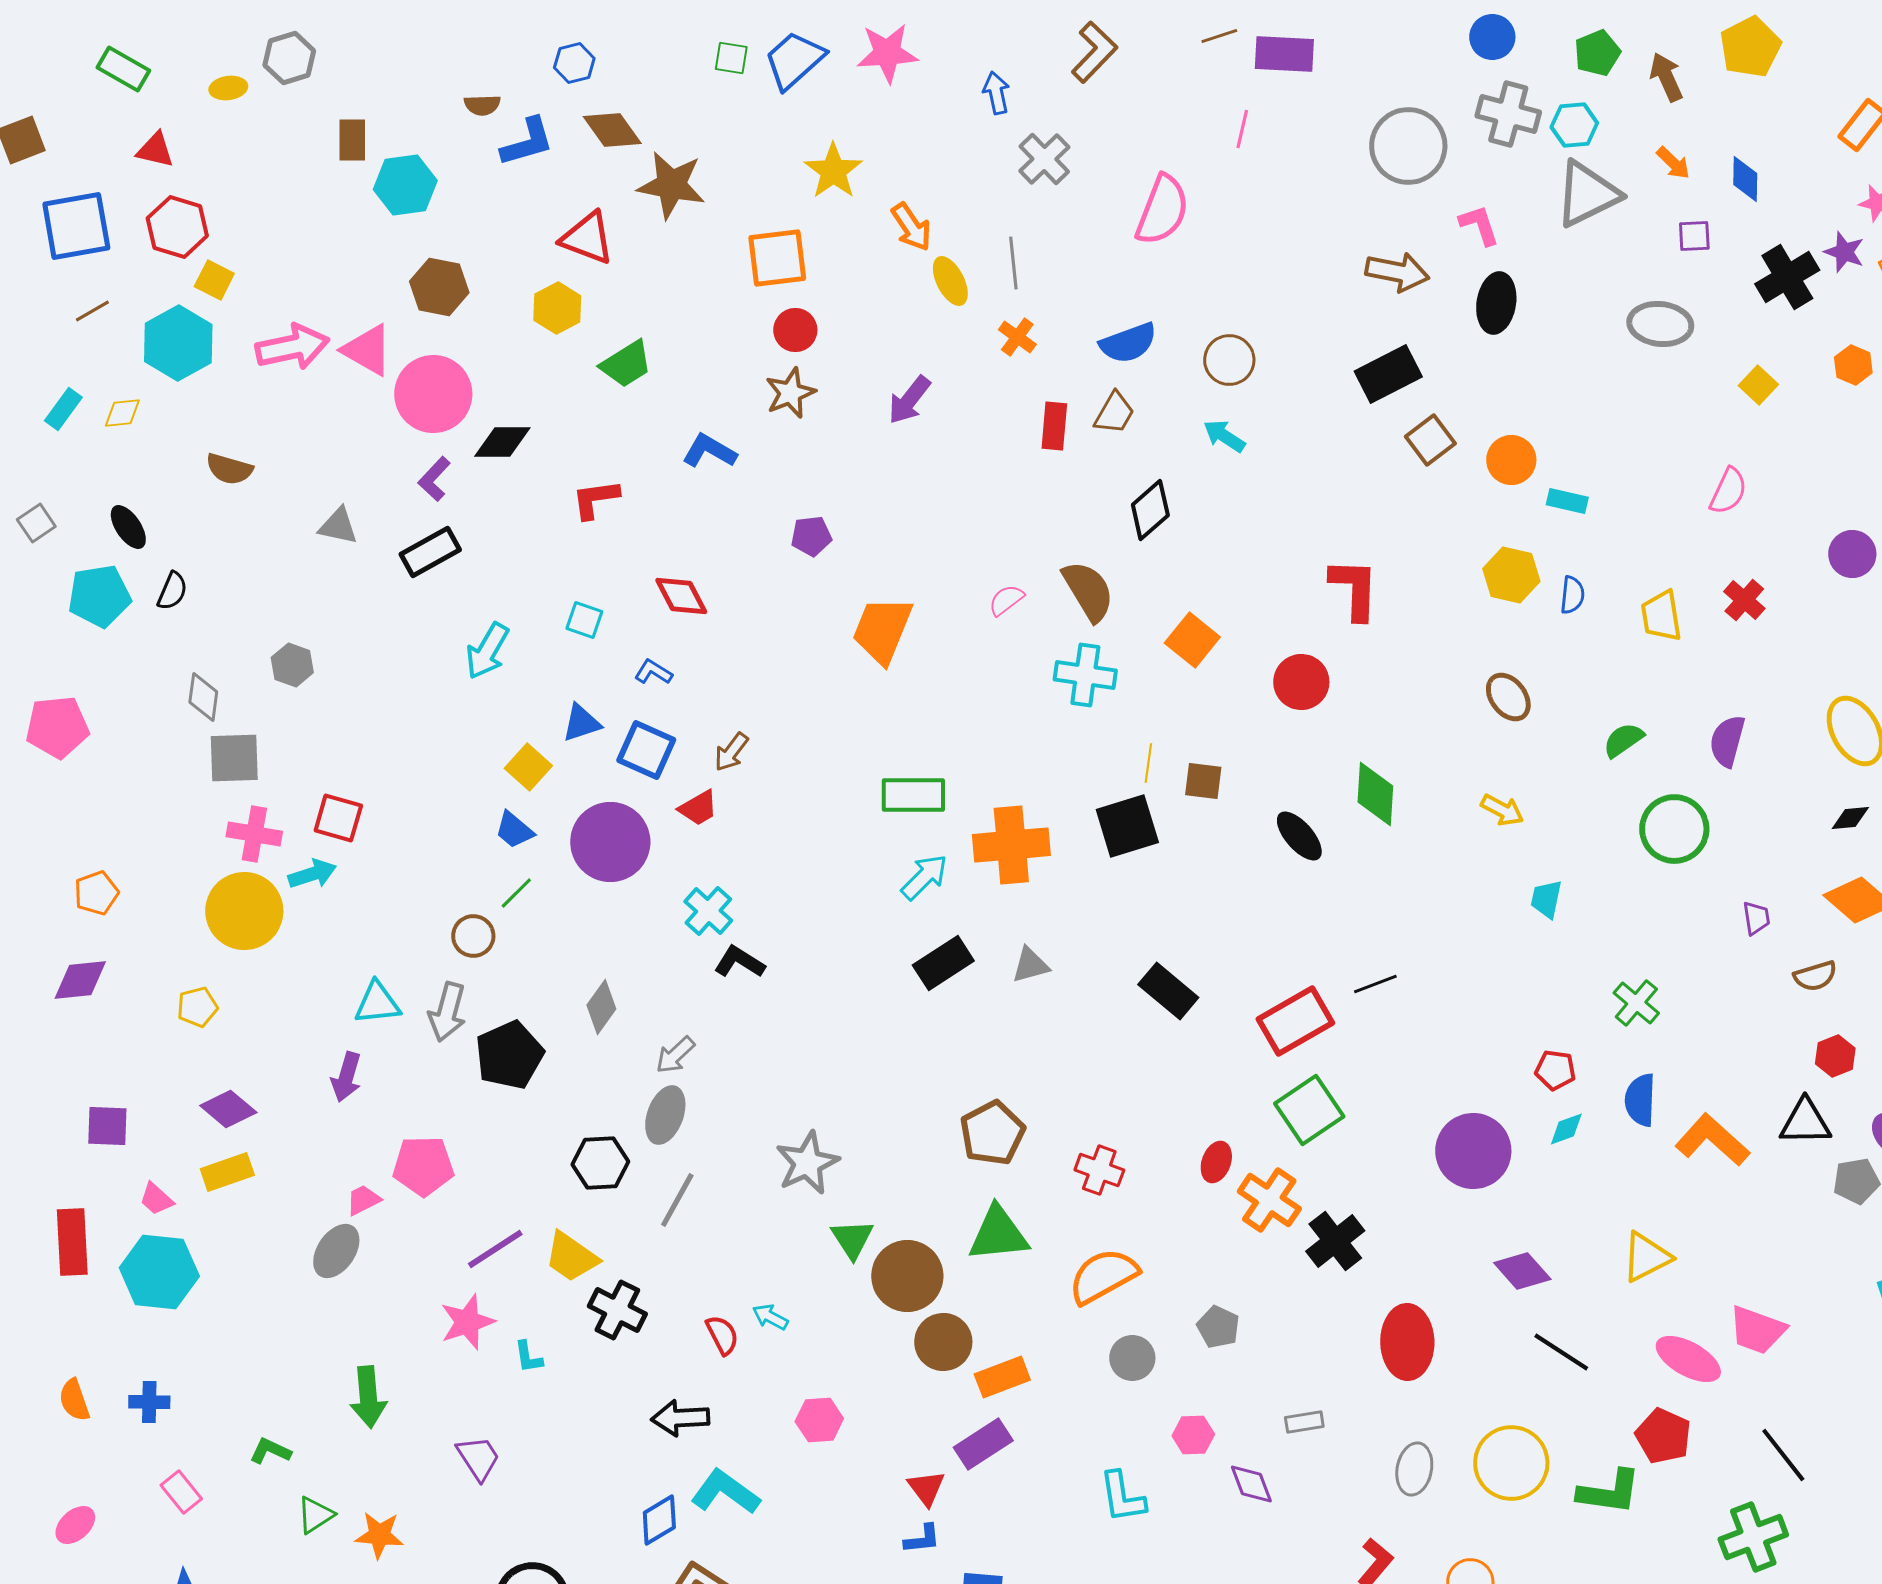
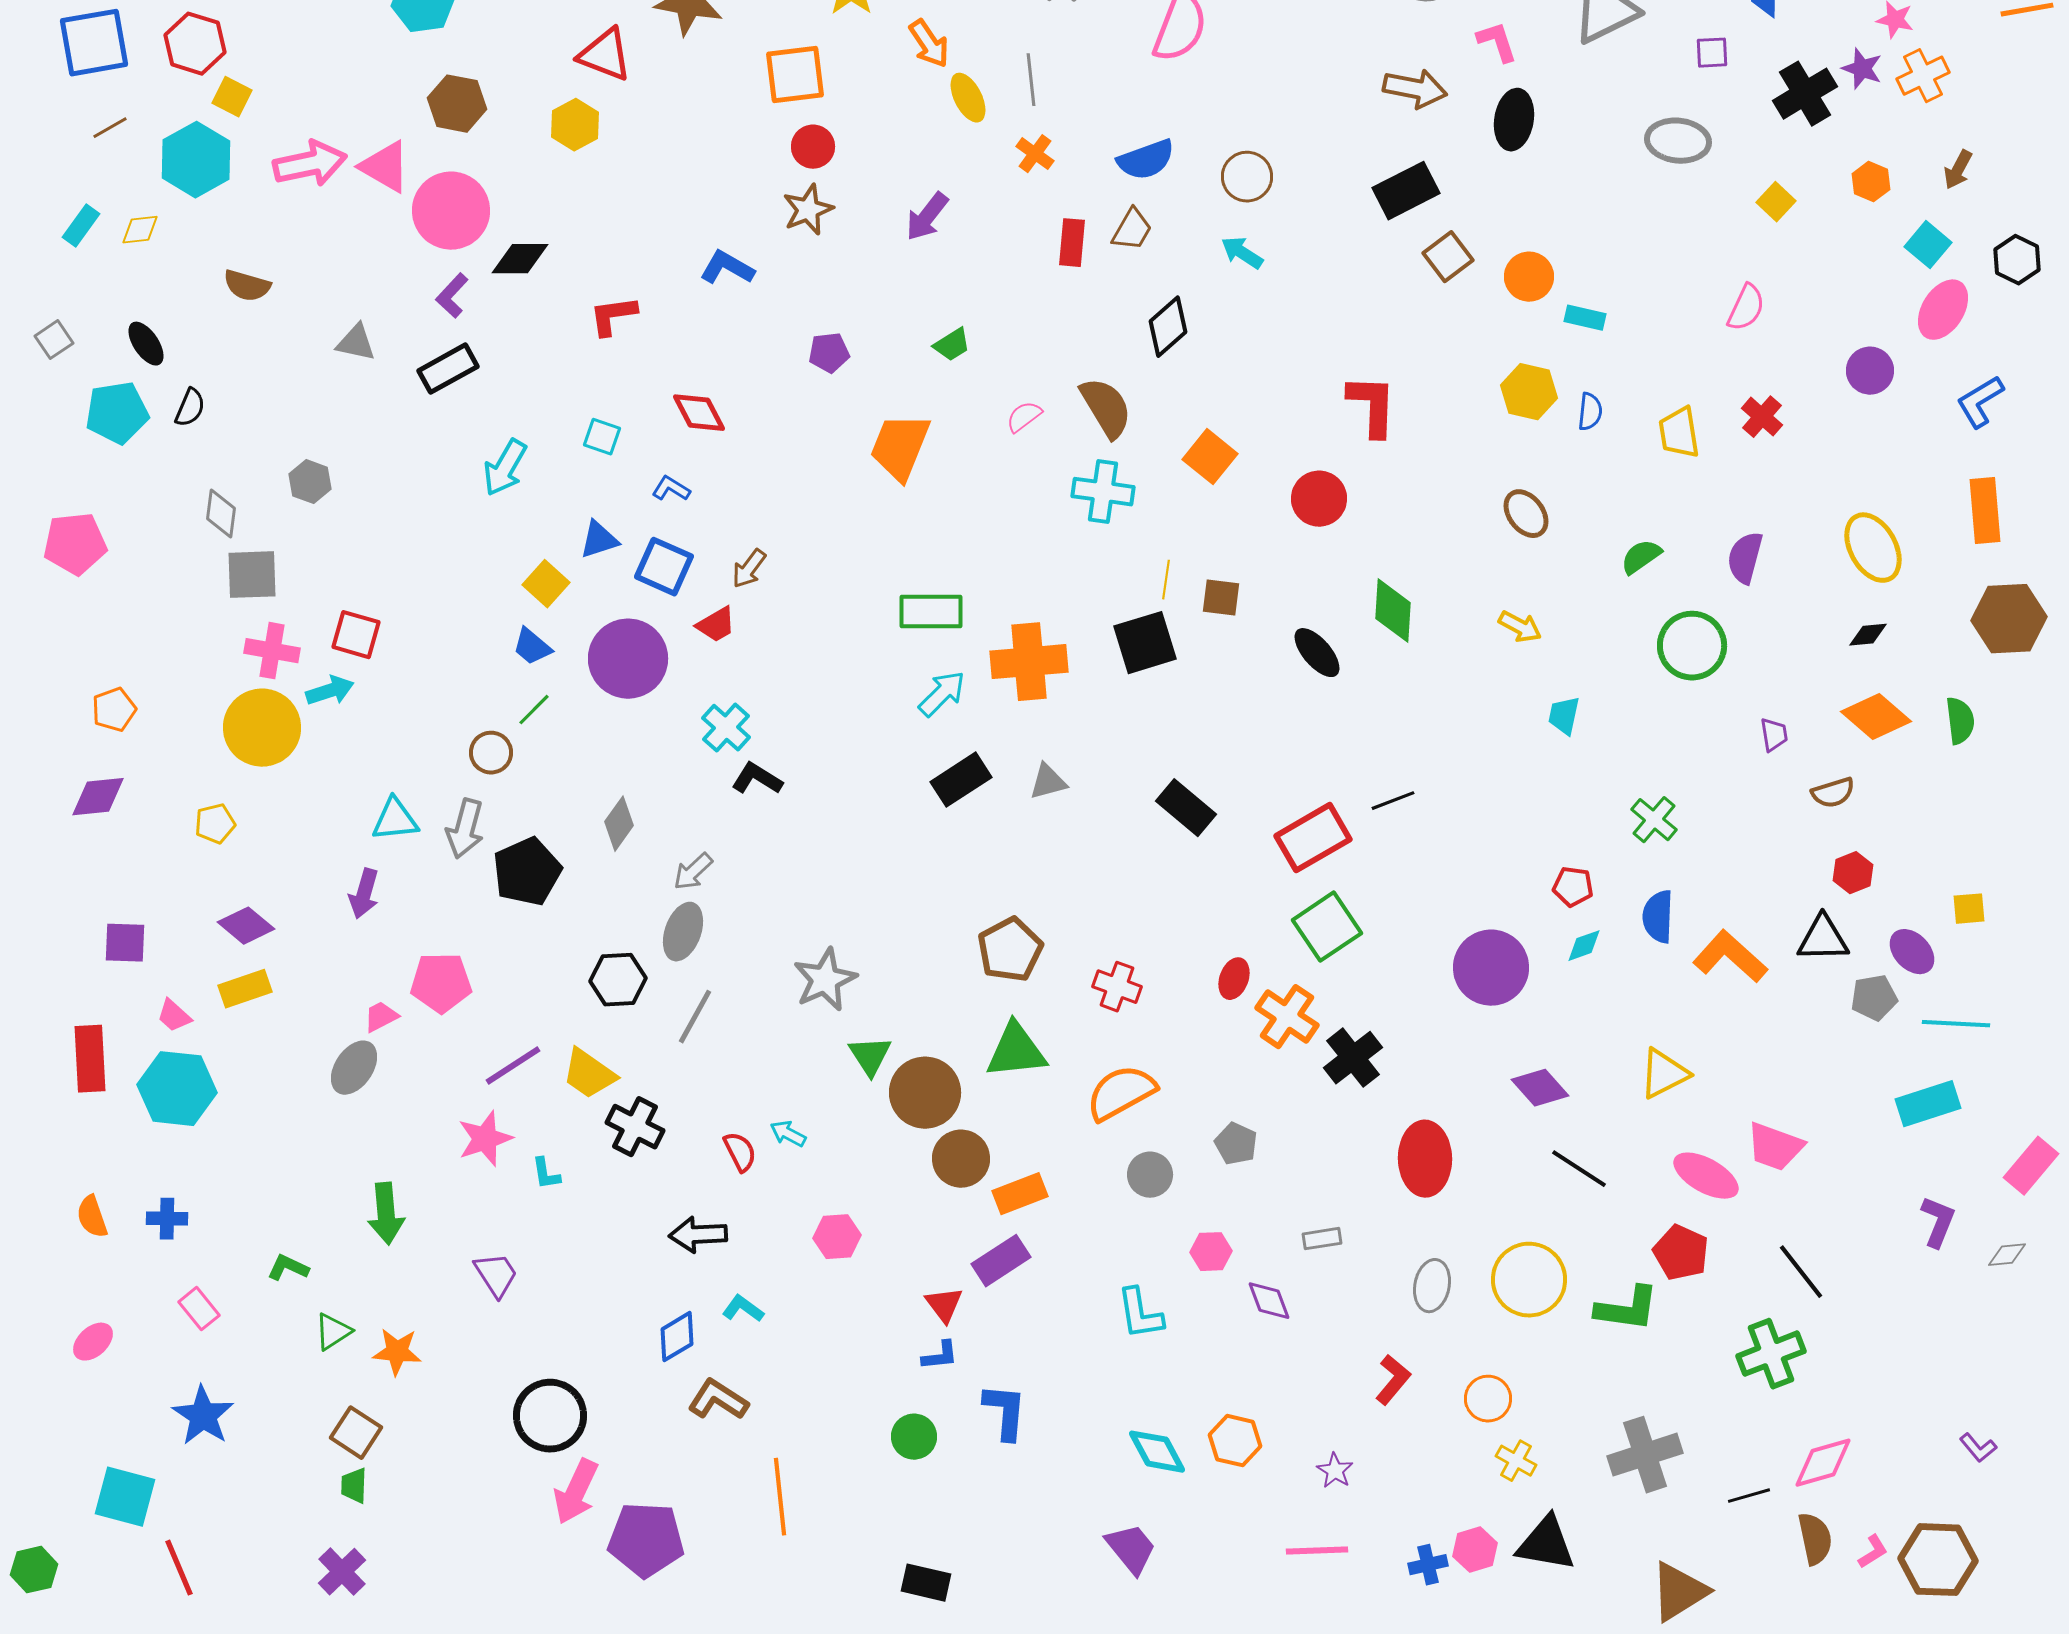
green trapezoid: (626, 364) -> (952, 345), moved, size x0.7
cyan L-shape: (725, 1492) -> (743, 1309), size x0.6

